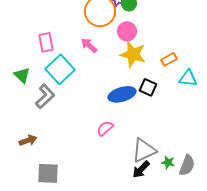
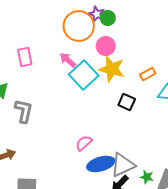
cyan square: (60, 69) -> (84, 75), moved
blue ellipse: (122, 94) -> (101, 164), moved
gray L-shape: (45, 96) -> (24, 111), turned -35

